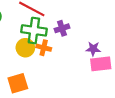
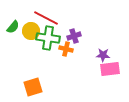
yellow circle: (25, 48) -> (31, 31), moved
orange cross: (44, 48) -> (66, 49), moved

